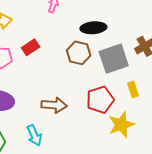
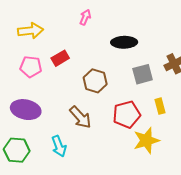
brown hexagon: (79, 53) -> (95, 81), moved
gray square: (114, 59) -> (143, 74), size x0.7
brown arrow: (54, 105) -> (80, 117), turned 40

